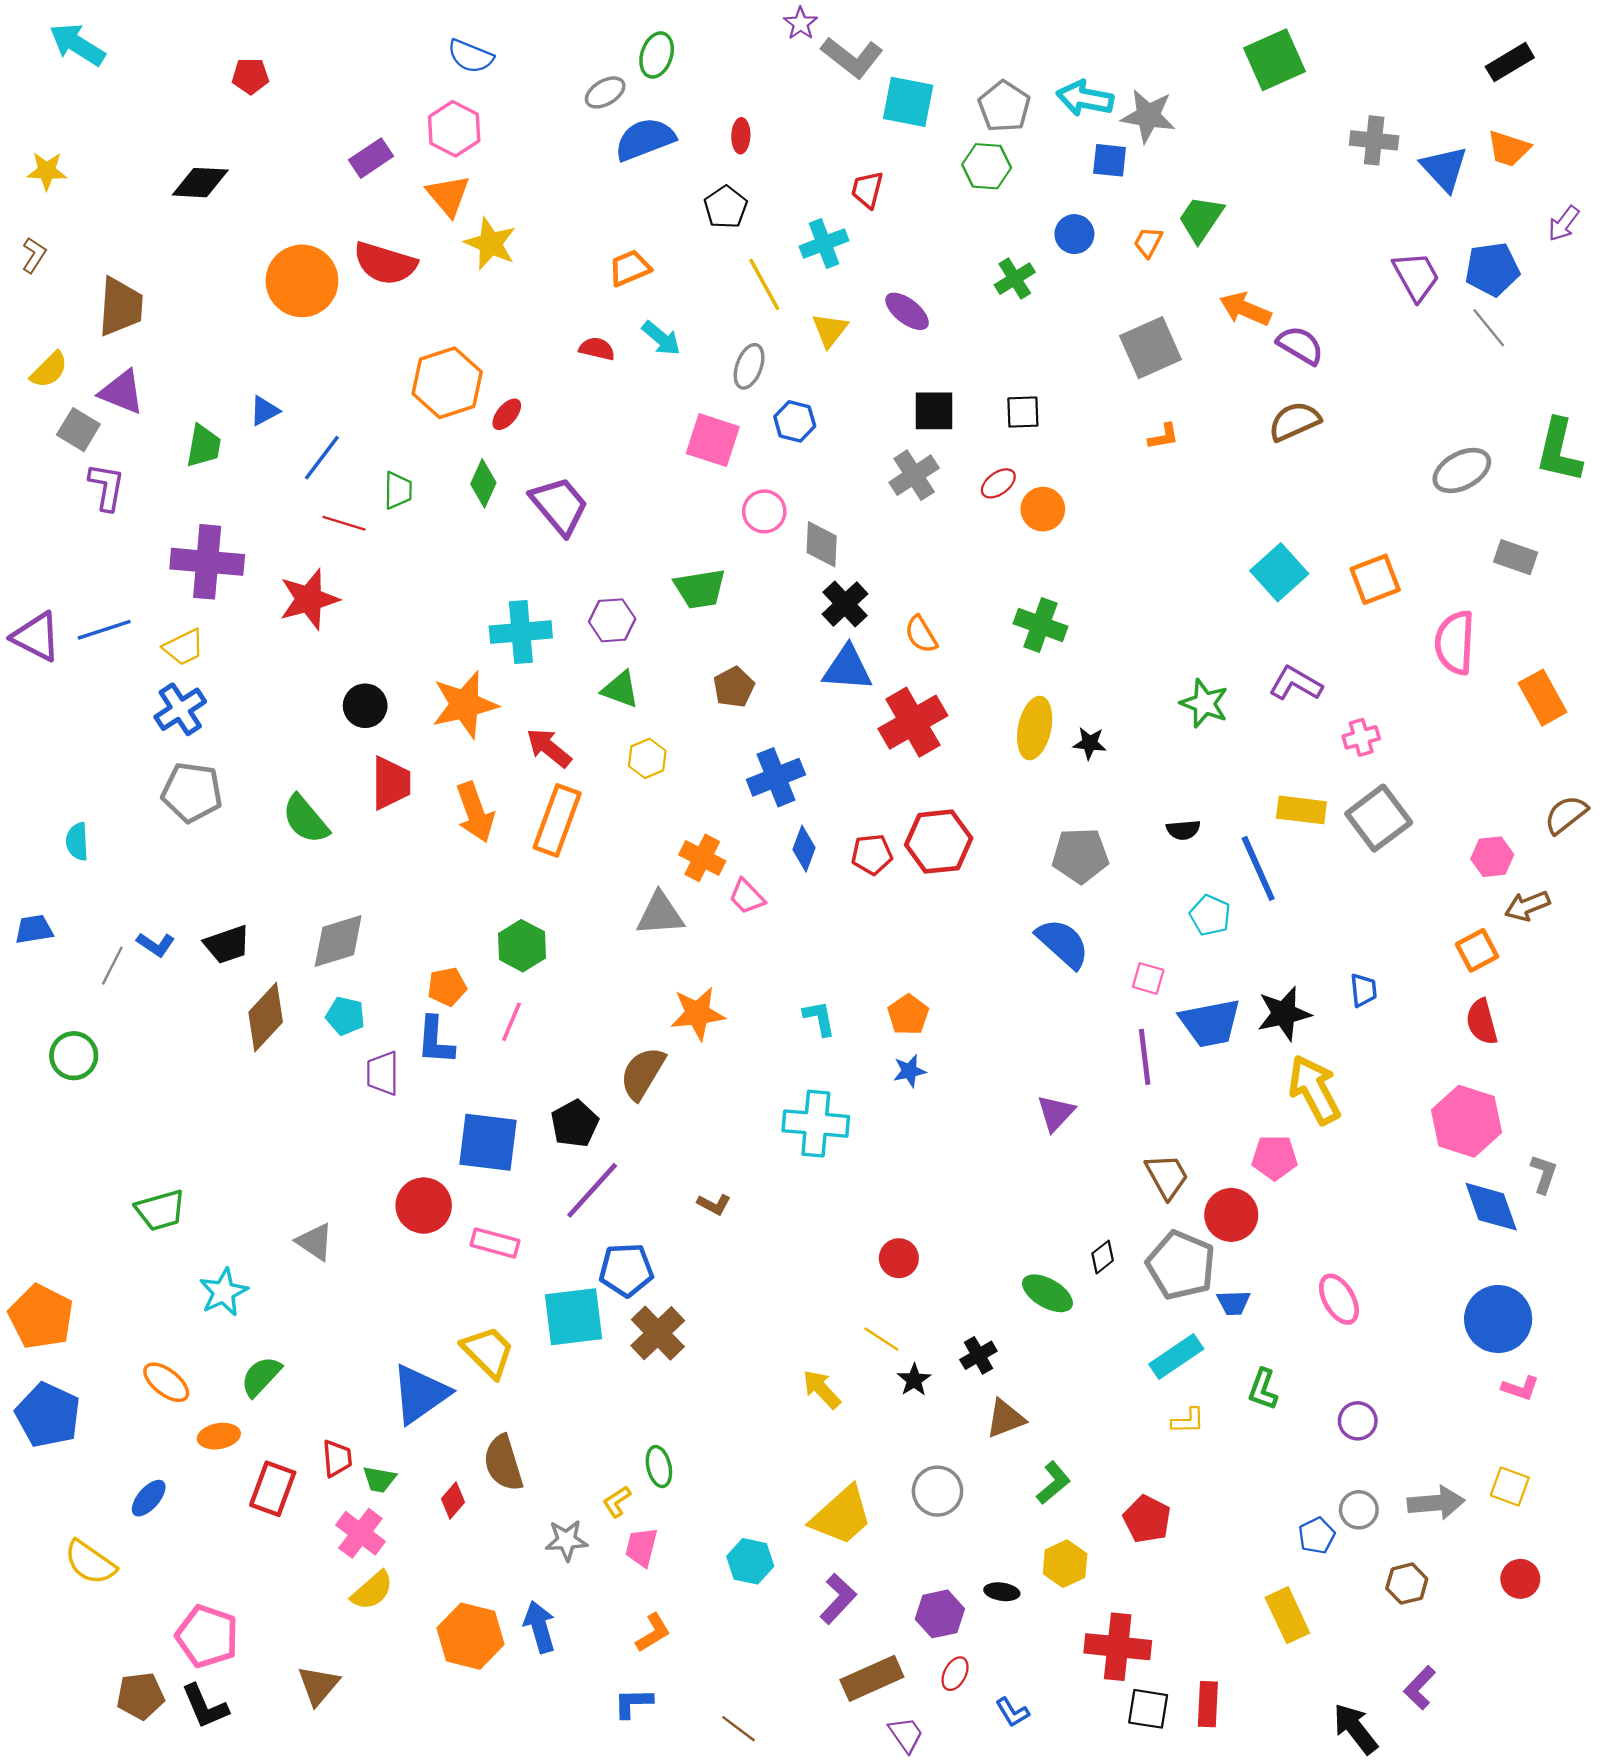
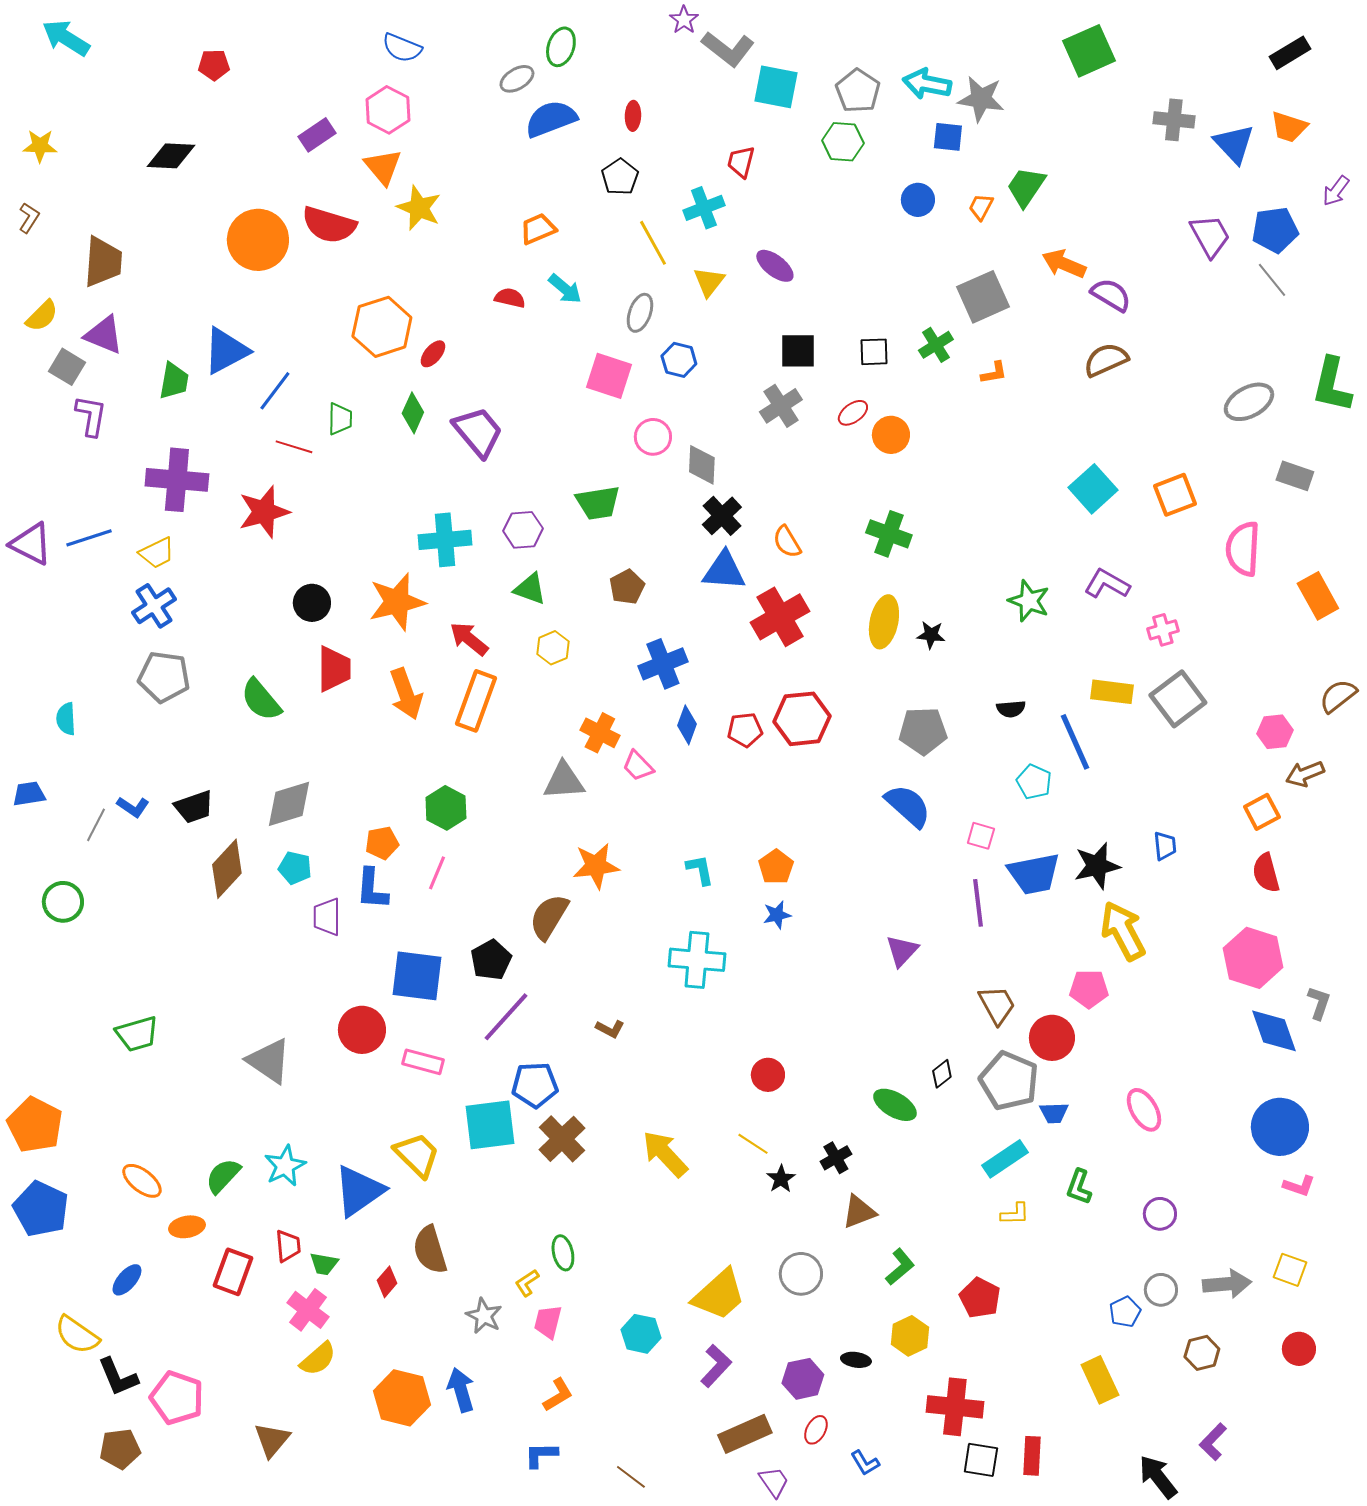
green cross: (1015, 279) -> (936, 345), moved
blue triangle: (265, 411) -> (226, 351), size x1.8
gray triangle: (315, 1242) -> (269, 1061), size x1.4
cyan star: (224, 1292) -> (285, 1166), moved
yellow arrow: (822, 1389) -> (665, 1154), moved, size x1.4
gray star: (566, 1540) -> (484, 1316), turned 30
black L-shape: (205, 1706) -> (118, 1377), moved

